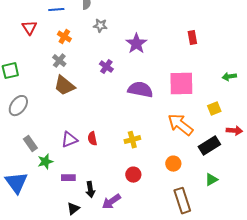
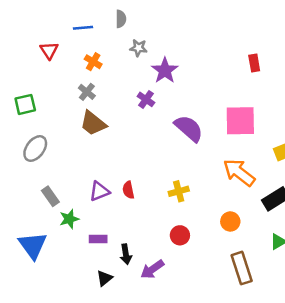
purple star: (136, 44) -> (165, 70), moved
purple semicircle: (140, 90) -> (189, 128), turned 30

